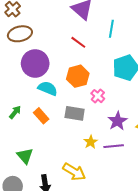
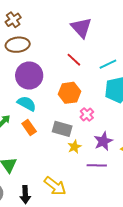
cyan line: (111, 29) -> (108, 64), moved, turned 48
cyan semicircle: (48, 88) -> (27, 104), moved
yellow star: (91, 142) -> (74, 147), moved

